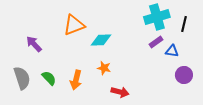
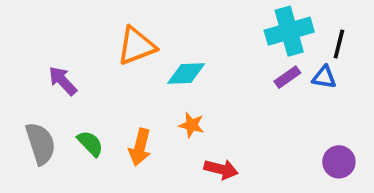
blue triangle: (172, 51) -> (324, 77), moved
purple circle: (184, 75) -> (339, 162), moved

